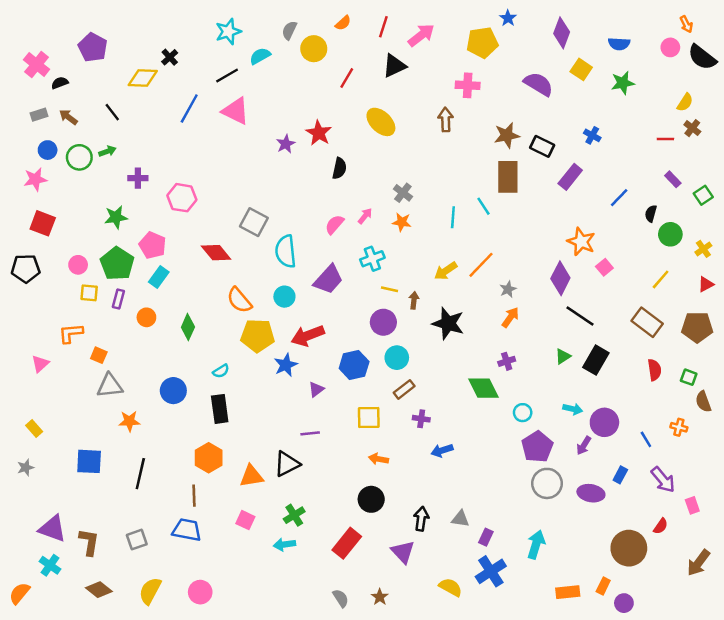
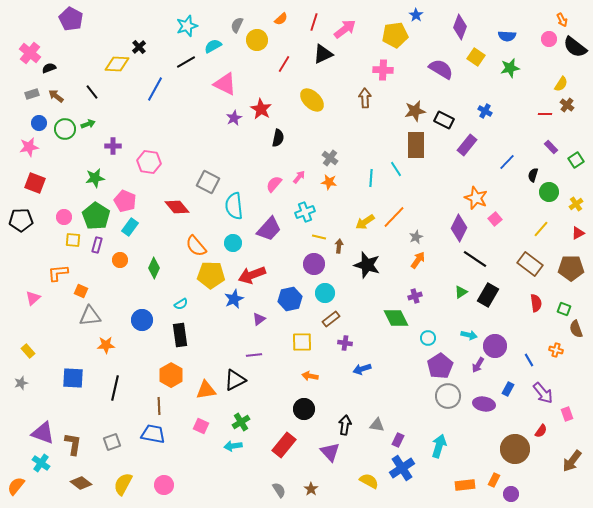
purple pentagon: (93, 47) -> (71, 19), moved
pink triangle: (236, 111) -> (225, 84), moved

